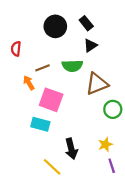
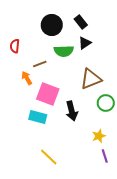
green semicircle: (72, 66) -> (64, 51), moved
black arrow: (71, 149) -> (72, 111), moved

